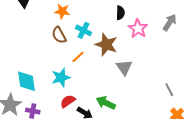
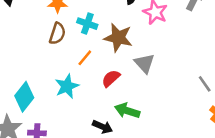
brown semicircle: (59, 35) -> (57, 34), turned -126
cyan diamond: (26, 81) -> (24, 97), turned 55
red semicircle: (68, 101) -> (111, 78), moved

